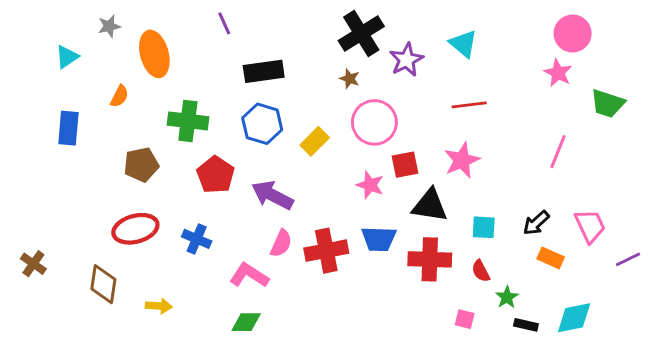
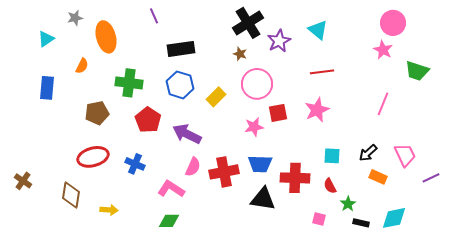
pink star: (370, 185) -> (254, 127), turned -30
black triangle: (430, 205) -> (263, 199), moved

